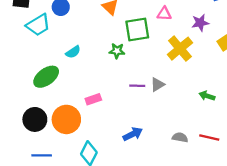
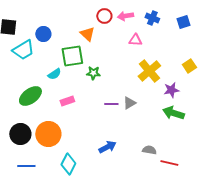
purple star: (200, 23) -> (171, 90), moved
green square: (137, 29) -> (72, 56), moved
green arrow: (207, 96) -> (173, 113), size x1.5
pink rectangle: (93, 99) -> (67, 101), moved
red line: (209, 137) -> (169, 163), moved

